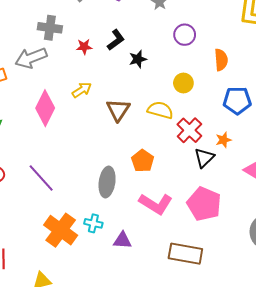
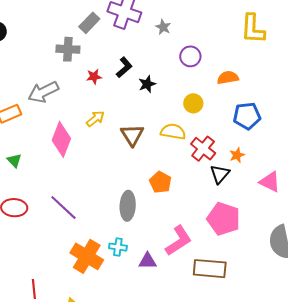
gray cross: (50, 28) -> (68, 49), moved
orange semicircle: (221, 60) -> (228, 78), turned -90
pink L-shape: (156, 204) -> (179, 241), moved, turned -60

